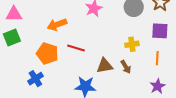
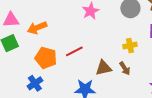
orange arrow: (57, 25) -> (37, 28), moved
red line: (76, 48) -> (74, 51), turned -42

